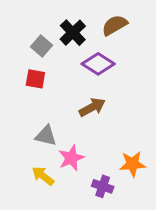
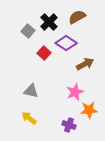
red square: (35, 79) -> (44, 53), moved, turned 32
brown arrow: (92, 107) -> (85, 64), moved
pink star: (71, 158) -> (75, 92), moved

